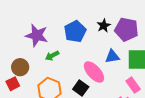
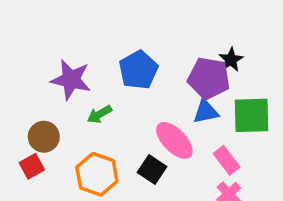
black star: (104, 26) -> (231, 60), moved
purple pentagon: (126, 29) -> (209, 78), moved
pink rectangle: (133, 85) -> (227, 160), moved

